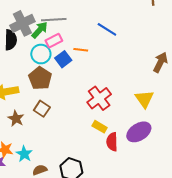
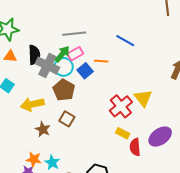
gray cross: (22, 23) -> (47, 66), moved, turned -35
green arrow: (40, 30) -> (62, 54), moved
yellow triangle: (144, 99) -> (143, 98), moved

